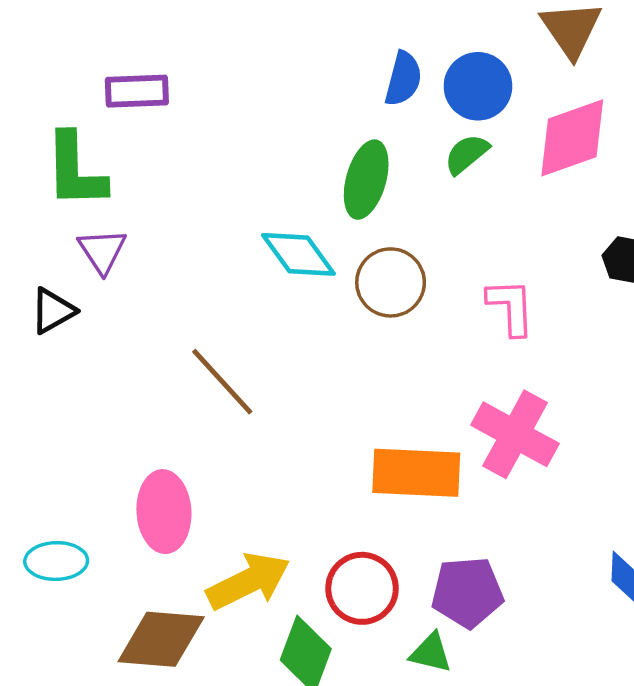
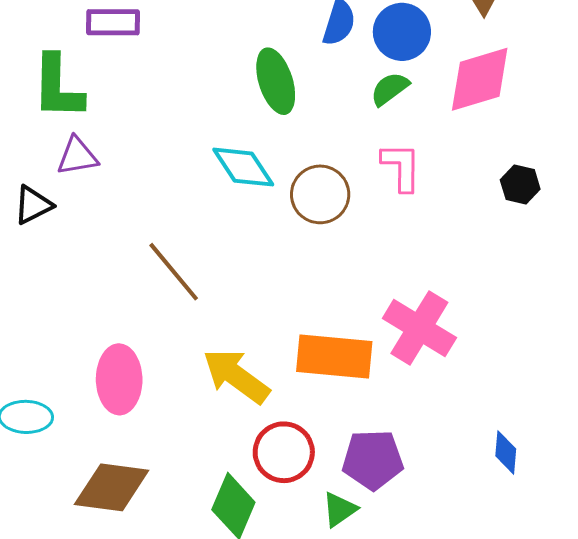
green ellipse: (366, 180) -> (276, 81), moved, turned -36
purple triangle: (102, 251) -> (77, 156), turned 51
pink L-shape: (511, 307) -> (401, 167), moved
yellow arrow: (248, 581) -> (236, 376), moved, turned -120
green triangle: (431, 653) -> (339, 510), turned -51

